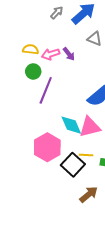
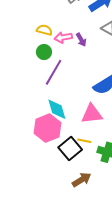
cyan diamond: (71, 125) -> (57, 109), moved

